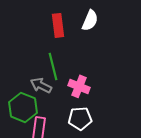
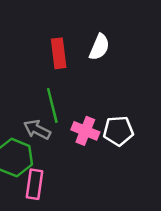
white pentagon: (80, 118) -> (118, 131), moved

